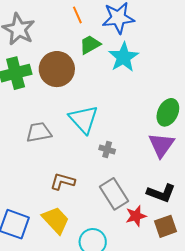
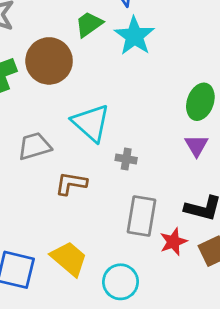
purple triangle: (161, 145) -> (196, 145), size x0.7
brown L-shape: (63, 181) -> (71, 183), moved
gray rectangle: (114, 194) -> (142, 216), turned 48

